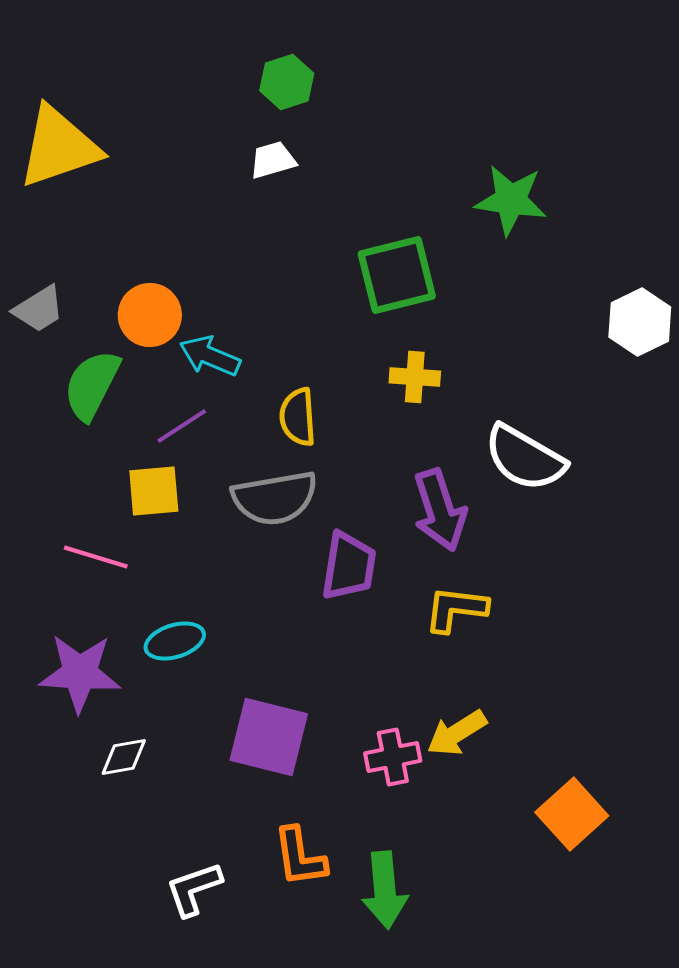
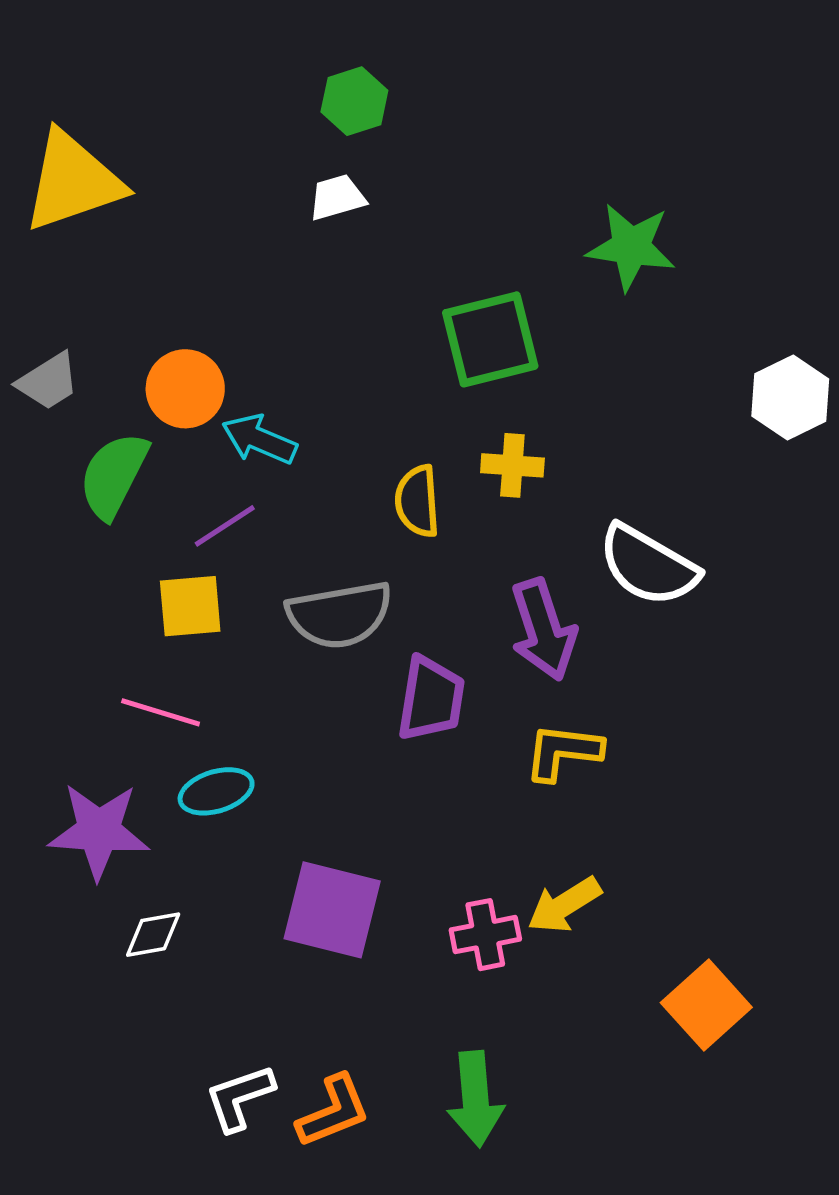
yellow semicircle: (298, 417) -> (417, 501), moved
pink line: (96, 557) -> (161, 712), moved
orange L-shape: (300, 857) -> (333, 1111), moved, turned -104

